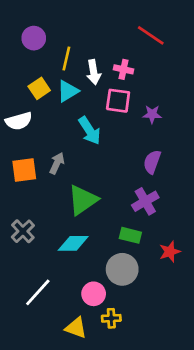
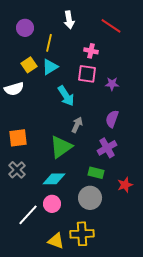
white arrow: (94, 72) -> (69, 20), moved
gray arrow: (57, 163) -> (77, 125), moved
orange square: (24, 170) -> (18, 138), moved
pink circle: (94, 294) -> (52, 204), moved
yellow cross: (111, 318) -> (82, 234), size x1.6

